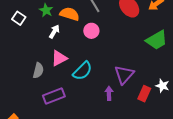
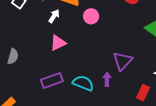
gray semicircle: (38, 70) -> (13, 56), moved
cyan semicircle: (82, 71) -> (83, 83), moved, turned -115
red rectangle: (144, 94) -> (143, 93), moved

